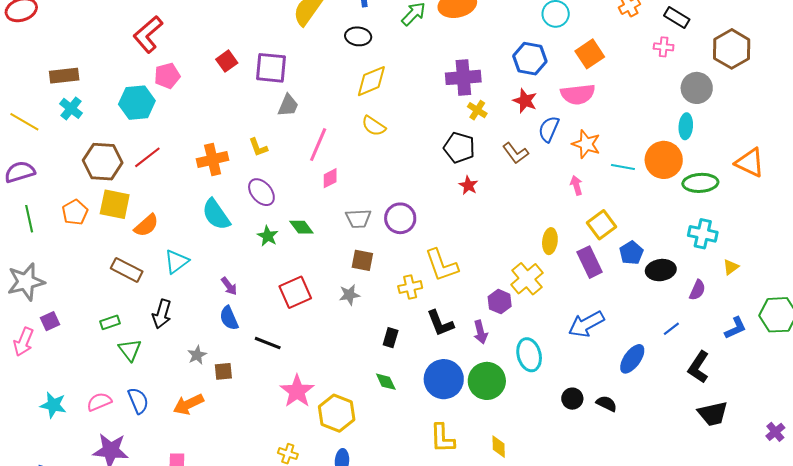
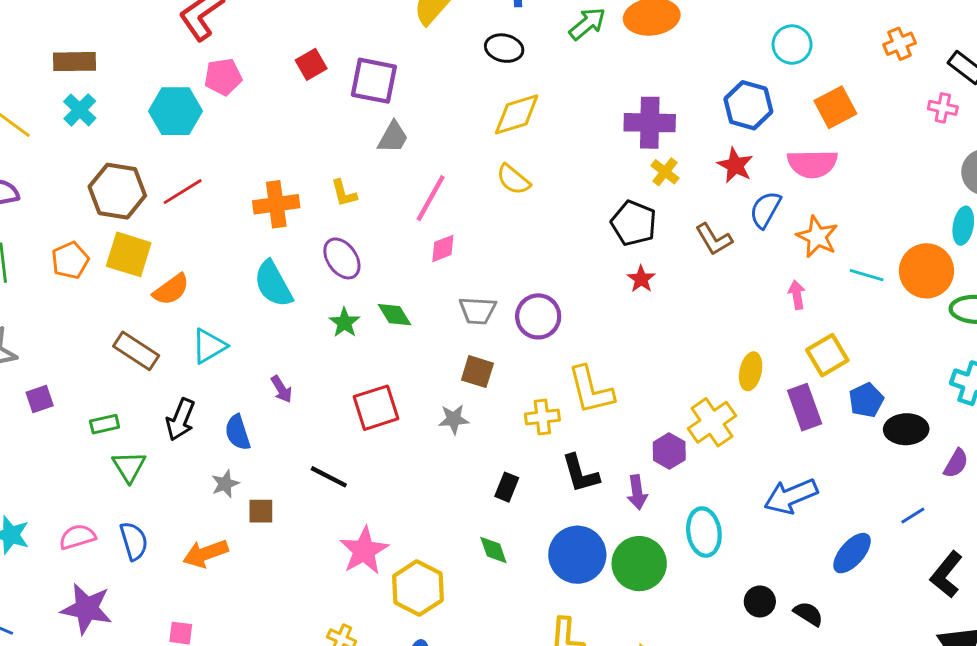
blue semicircle: (229, 318) -> (238, 432), moved
purple square: (50, 321) -> (40, 399), moved

